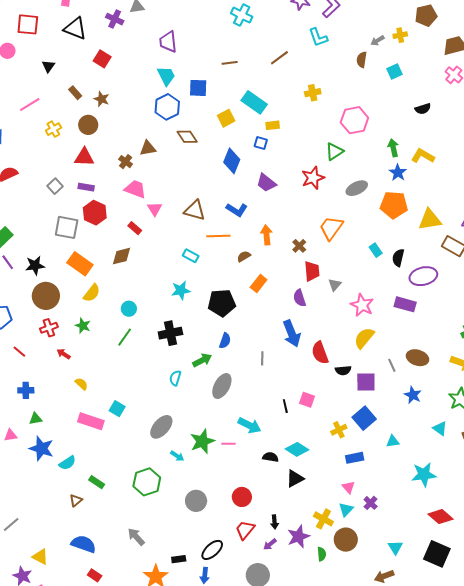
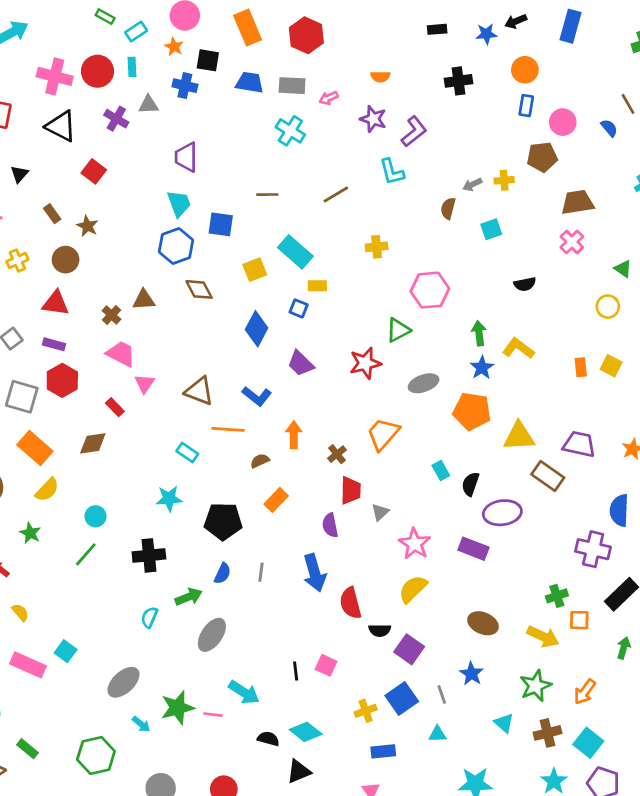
gray line: (262, 358) -> (261, 572), moved
gray line: (392, 365) -> (442, 695), moved
purple square: (366, 382) -> (409, 649), turned 30

